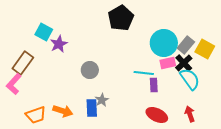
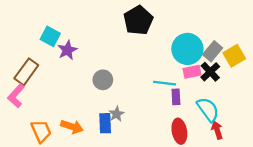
yellow square: (205, 49) -> (234, 56), turned 30
cyan semicircle: (190, 79) -> (208, 109), moved
orange trapezoid: (36, 115) -> (41, 131), turned -95
red ellipse: (157, 115) -> (179, 131), turned 55

